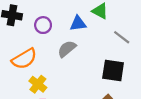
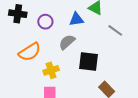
black square: (113, 70) -> (89, 62), moved
yellow cross: (38, 84) -> (51, 70), moved, turned 35

